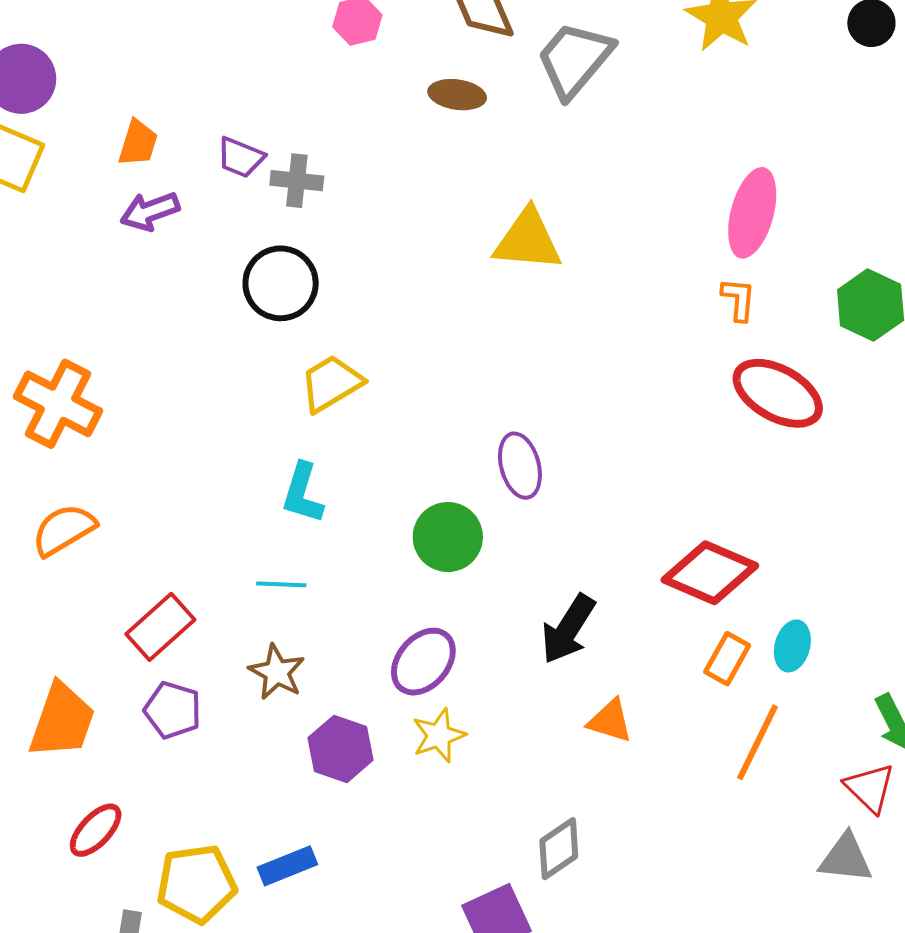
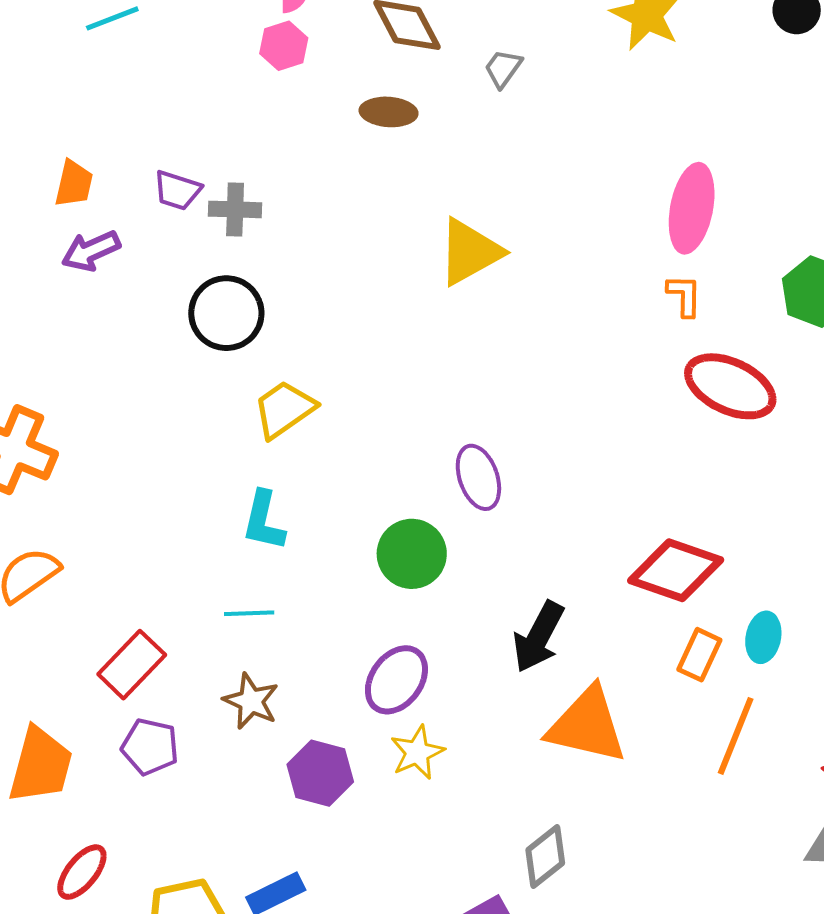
gray trapezoid: (574, 59) -> (503, 68), size x0.5
yellow triangle: (528, 240) -> (470, 252), turned -30
orange triangle: (610, 721) -> (587, 725), size x1.8

